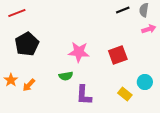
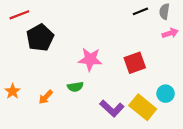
black pentagon: (27, 44) -> (40, 38), moved
orange arrow: (29, 85) -> (46, 97), moved
yellow rectangle: (125, 94) -> (143, 107), size x1.6
purple L-shape: (84, 95) -> (112, 108), moved, turned -50

